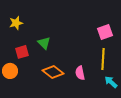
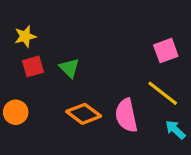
red square: (22, 52) -> (33, 66), moved
yellow line: (103, 59) -> (163, 93), turned -55
pink semicircle: (80, 73) -> (126, 115), size x1.5

